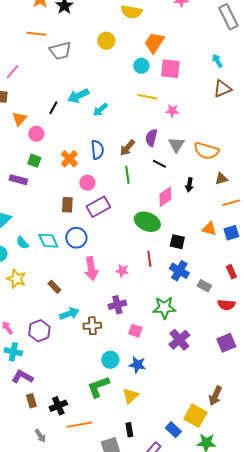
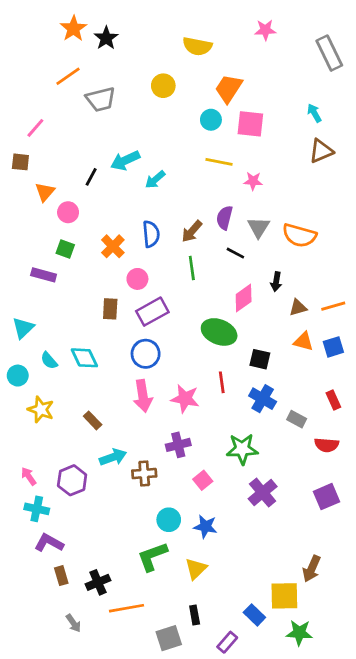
orange line: (36, 34) -> (68, 76), turned -42
brown triangle: (221, 179) -> (298, 307), moved
blue circle: (76, 238) -> (146, 354), moved
pink star: (122, 271) -> (185, 399), size x1.5
pink square: (135, 331) -> (203, 480), turned 32
yellow square: (195, 416) -> (284, 596), turned -30

